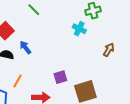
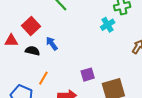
cyan cross: (79, 29) -> (108, 25), turned 32

